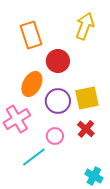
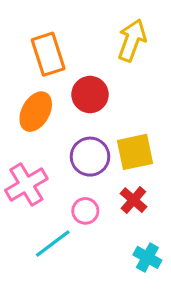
orange ellipse: (32, 84) -> (36, 112), moved
cyan cross: (94, 176) -> (147, 257), moved

